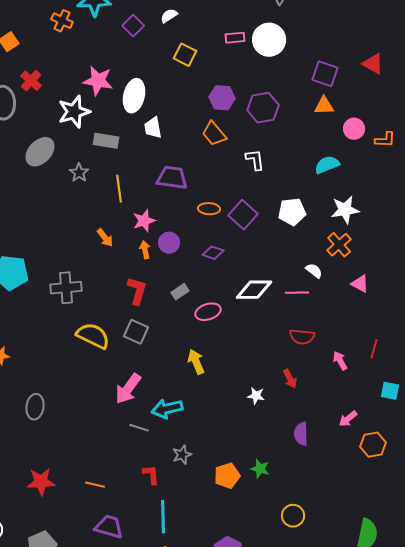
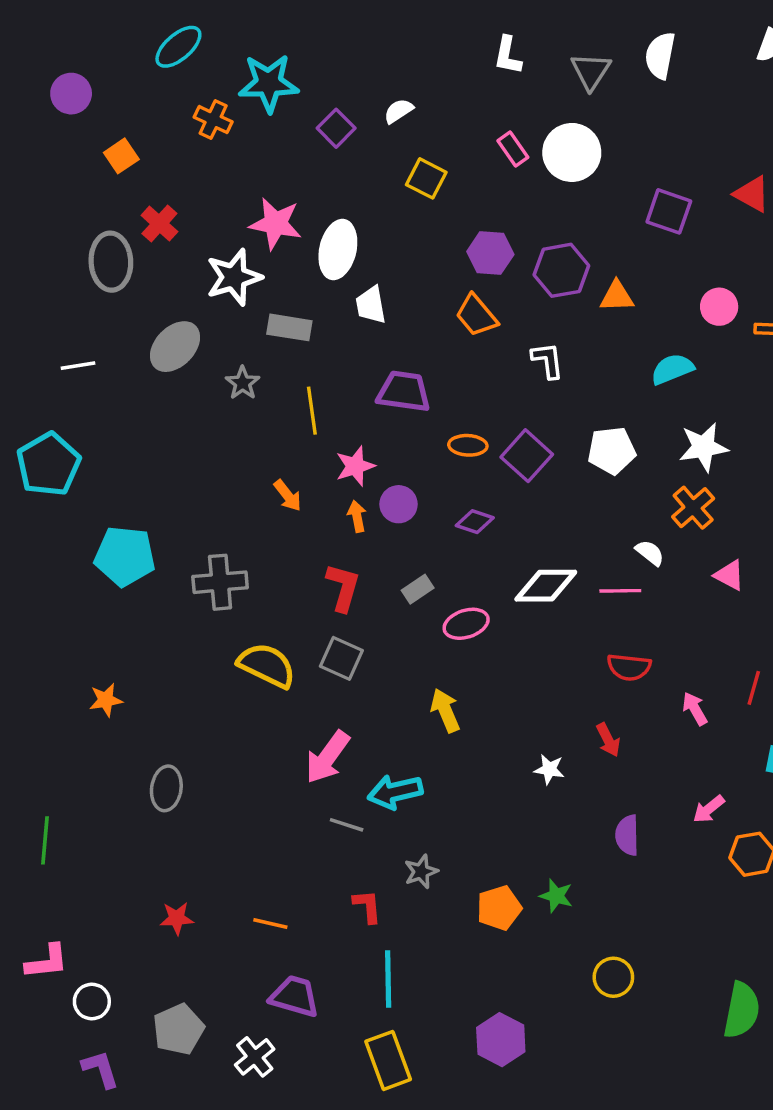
pink rectangle: (235, 38) -> (513, 149), turned 60
orange triangle: (324, 106) -> (617, 296), moved
red star: (41, 482) -> (177, 918), size x0.7

